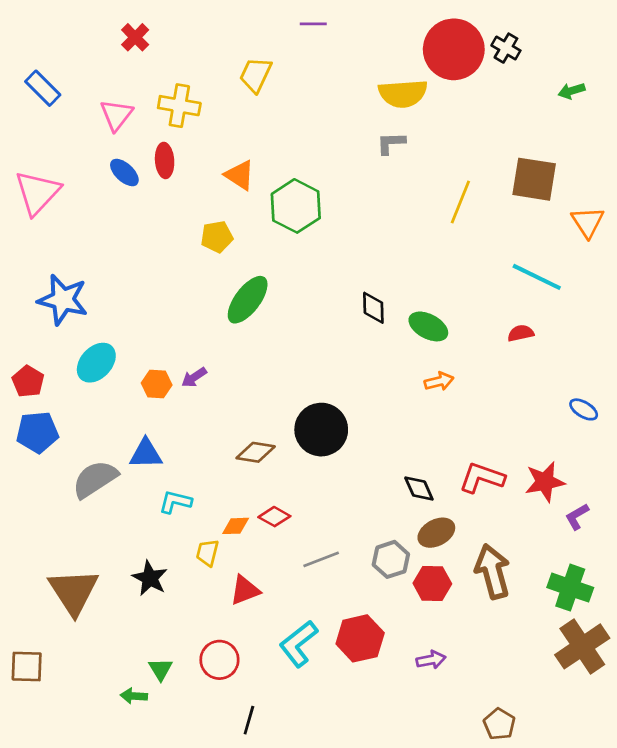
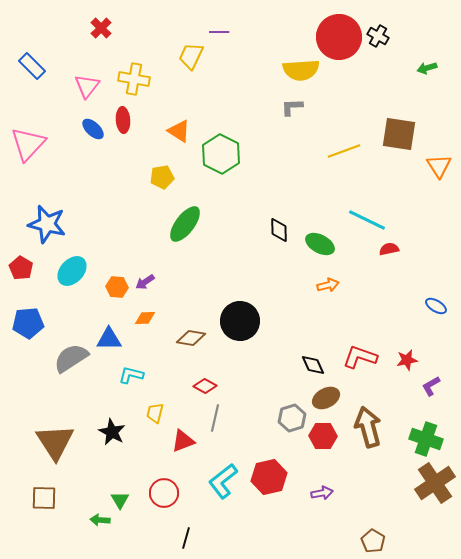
purple line: (313, 24) -> (219, 32), moved
yellow line: (460, 202) -> (344, 151), turned 48
cyan line: (537, 277) -> (367, 220), moved
red pentagon: (28, 381) -> (21, 268), moved
red star: (545, 482) -> (407, 360), size x0.7
orange diamond: (236, 526) -> (145, 318), moved
gray line: (321, 559) -> (215, 418), moved, turned -56
brown square: (27, 667) -> (44, 498), moved

